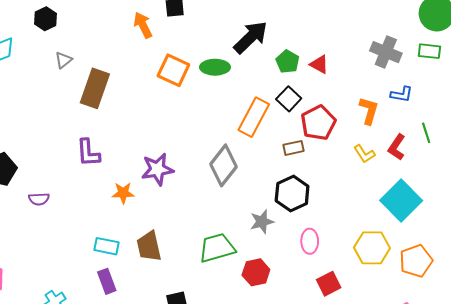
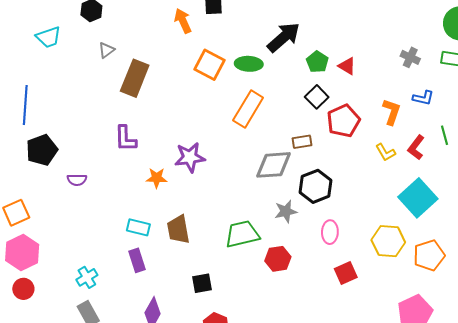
gray cross: (386, 52) -> (410, 57), size x0.7
orange rectangle: (254, 117) -> (248, 109), moved
brown rectangle: (293, 148) -> (302, 142), moved
gray diamond: (223, 165) -> (273, 165), moved, turned 45

